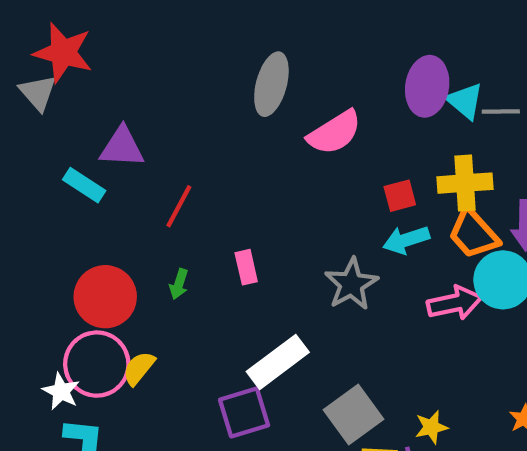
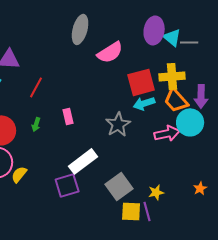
red square: (400, 196) -> (141, 82), size x1.8
yellow semicircle: (139, 368) -> (19, 174), moved

